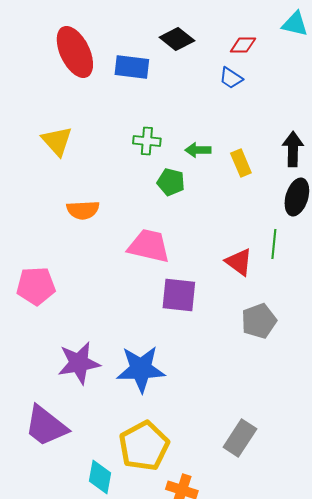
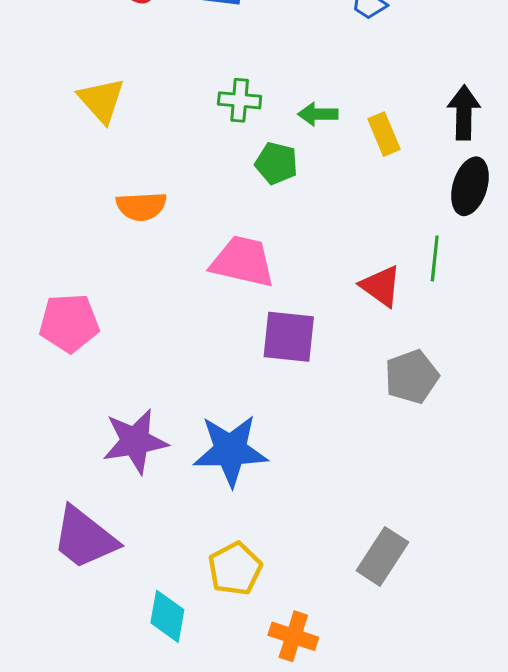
yellow pentagon: (144, 446) -> (235, 569), size x0.7

